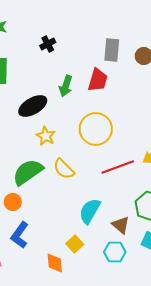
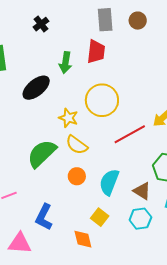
yellow star: (46, 136) -> (68, 118), moved
orange circle: (13, 202) -> (77, 176), moved

